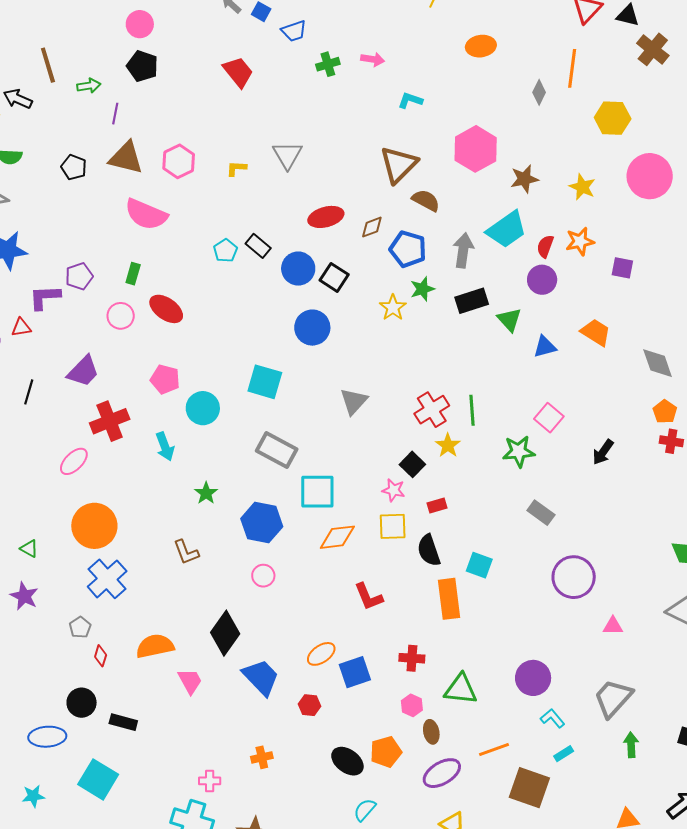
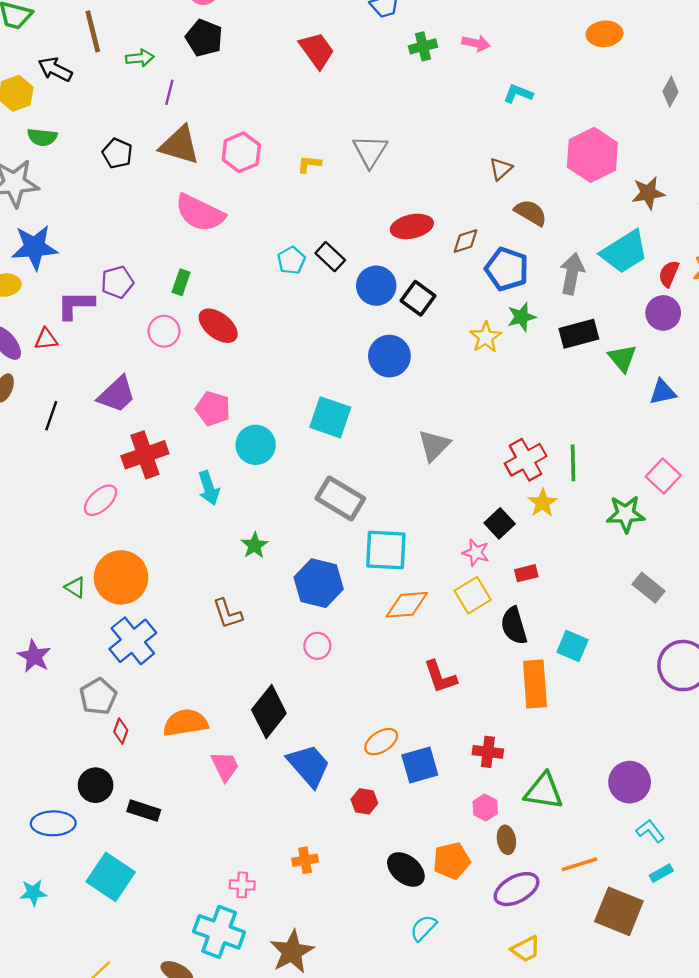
brown triangle: (399, 165) -> (501, 169), size x0.5
yellow square: (393, 526) -> (473, 595), turned -32
green triangle: (29, 549) -> (75, 587), moved
gray pentagon: (80, 627) -> (98, 696), size x1.4

